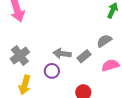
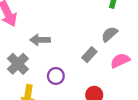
gray arrow: (62, 54) -> (40, 40), moved

